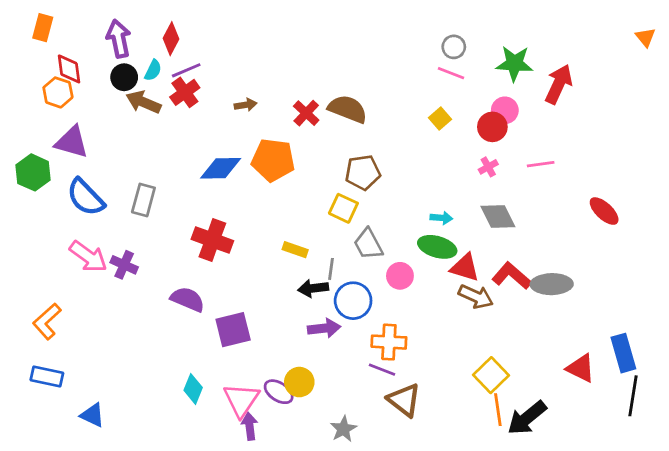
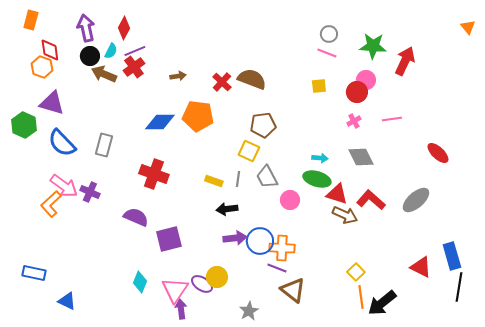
yellow square: (440, 119) -> (319, 86), turned 35
gray line: (331, 269) -> (238, 179), moved
gray ellipse: (552, 284) -> (416, 200), moved, turned -40
blue circle: (353, 301) -> (260, 241), moved
orange L-shape: (47, 321) -> (51, 204), moved
yellow square: (491, 375) -> (356, 272), size x0.7

